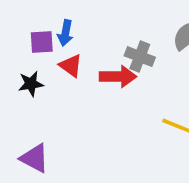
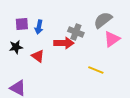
blue arrow: (65, 33) -> (39, 27), moved
red triangle: (71, 66) -> (38, 56), moved

